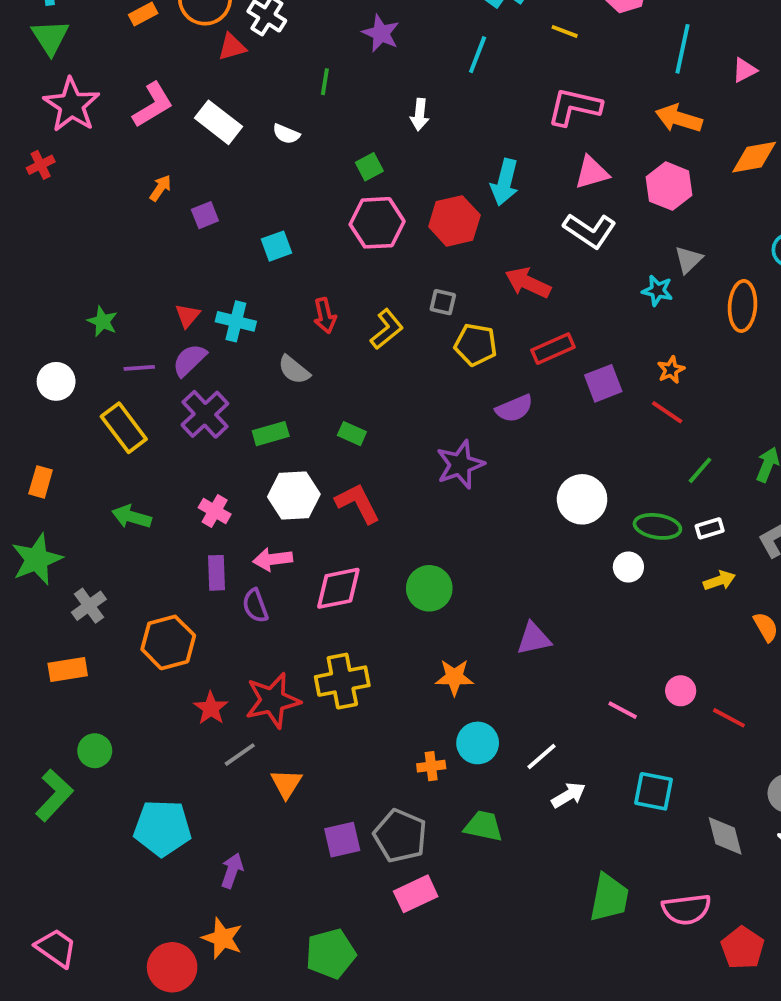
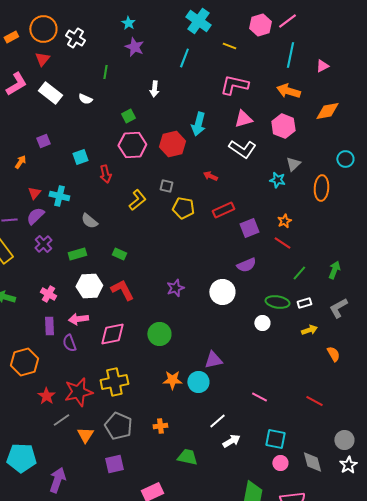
red triangle: (232, 47) -> (42, 59), moved, turned -35
orange arrow: (160, 188) -> (20, 162), moved
red arrow: (528, 283) -> (210, 176), size x0.6
red arrow: (325, 316) -> (105, 174), moved
purple semicircle: (514, 408) -> (246, 265), moved
purple cross: (205, 414) -> (43, 244), size x0.7
purple star: (460, 465) -> (175, 288), moved, size x0.7
white circle: (582, 499) -> (222, 292), moved
pink circle: (681, 691) -> (280, 463), moved
cyan circle: (478, 743) -> (198, 382), moved
gray pentagon: (400, 836) -> (118, 426), moved
purple arrow: (232, 871) -> (57, 480), size x1.4

